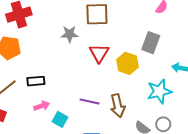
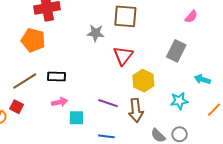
yellow hexagon: (127, 63) -> (143, 81), moved
cyan star: (159, 91) -> (179, 101), size x0.7
cyan square: (60, 119) -> (76, 118), turned -35

